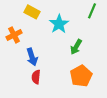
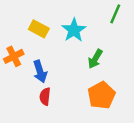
yellow rectangle: (32, 12) -> (39, 29), moved
orange cross: (14, 35) -> (14, 56), moved

